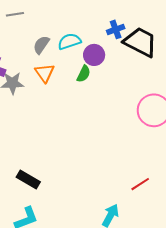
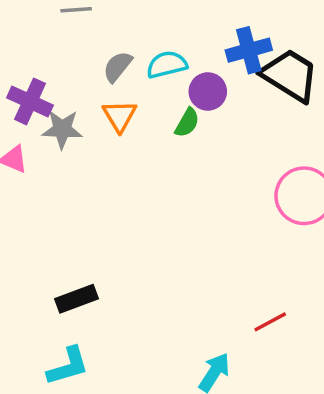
blue cross: (116, 29) -> (249, 50), size x1.4
black rectangle: (28, 180) -> (76, 299), turned -55

